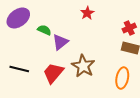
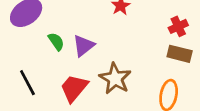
green semicircle: (44, 30) -> (56, 41), moved, turned 32
black line: (19, 69) -> (27, 83), turned 48

